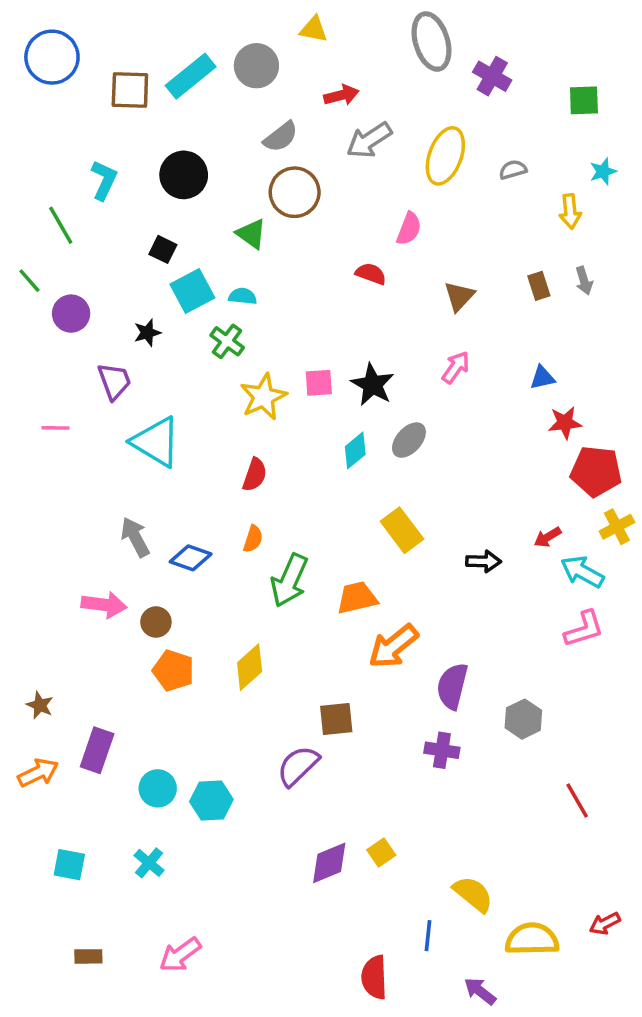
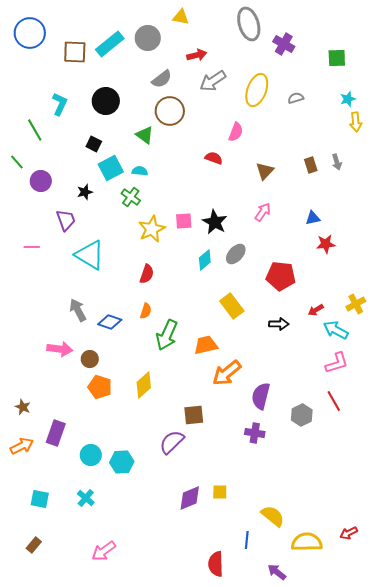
yellow arrow: (570, 211) -> (356, 122), moved
red pentagon: (596, 471) -> (281, 276), moved
red line: (577, 800) -> (334, 401), moved
yellow square: (381, 852) -> (220, 492), turned 35
brown rectangle: (88, 956) -> (34, 545), moved, turned -49

